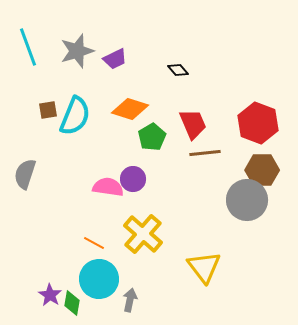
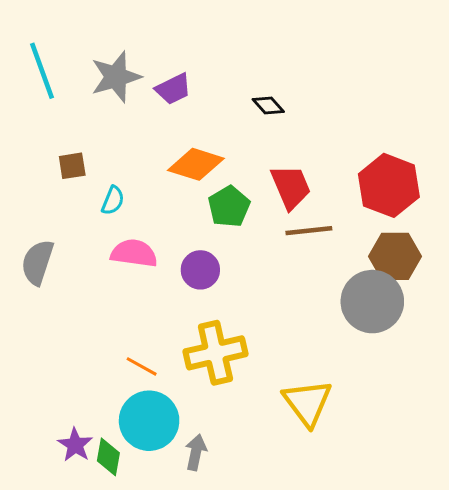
cyan semicircle: (75, 116) -> (113, 201), moved, size x0.5
pink semicircle: (108, 187) -> (134, 253), moved
yellow cross: (143, 234) -> (215, 353), turned 36

